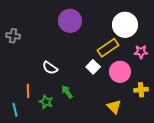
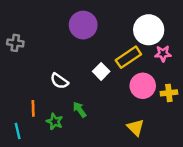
pink star: (141, 52) -> (163, 54), moved
white square: (93, 67) -> (101, 71), moved
yellow cross: (141, 90) -> (169, 93), moved

